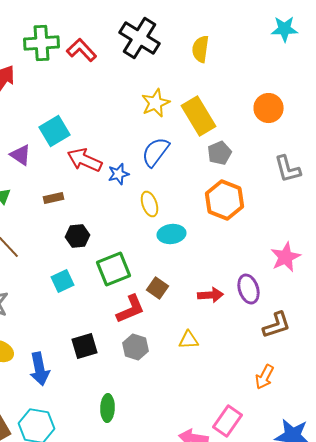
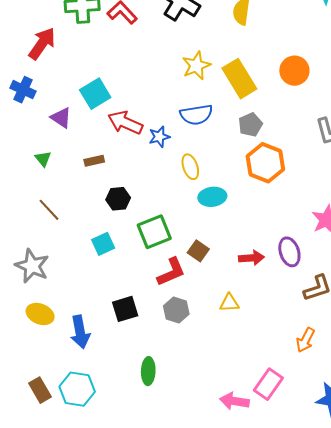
orange circle: (268, 108) -> (294, 71), moved
blue semicircle: (156, 152) -> (196, 115), turned -136
gray pentagon: (220, 153) -> (250, 125), moved

